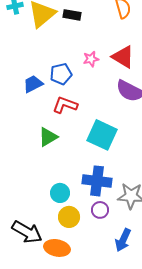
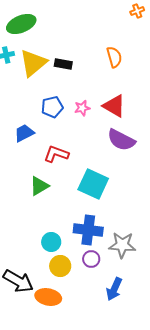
blue pentagon: (61, 74) -> (52, 107), moved

